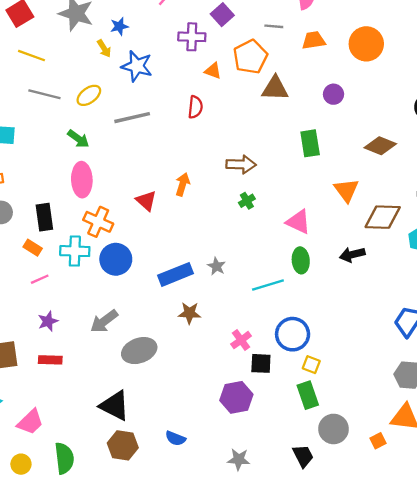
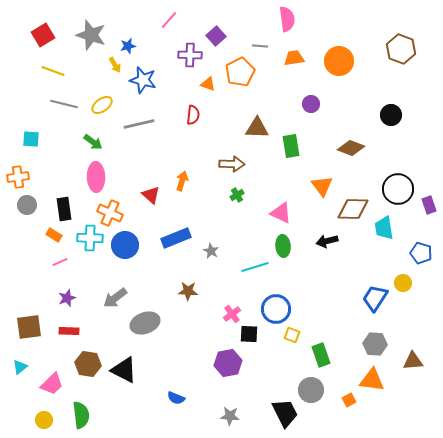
brown triangle: (275, 88) -> (257, 128), moved
blue rectangle: (175, 274) -> (176, 238), moved
green rectangle: (308, 395) -> (321, 355), moved
brown hexagon: (123, 445) -> (88, 364), moved
black trapezoid: (303, 456) -> (285, 413), size x1.4

